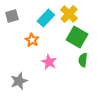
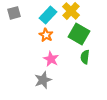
orange star: (32, 40) -> (46, 35), moved
gray star: (19, 81) -> (43, 80), moved

